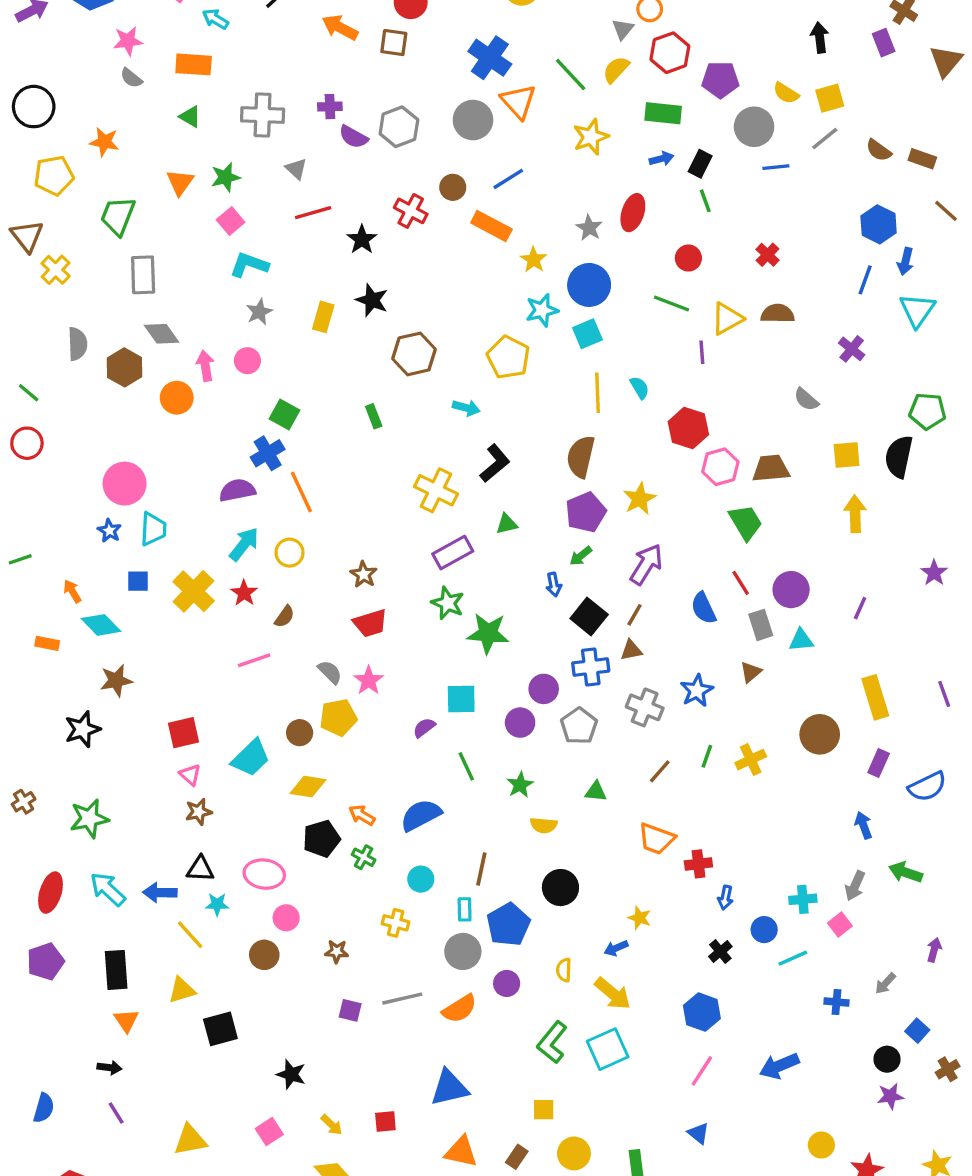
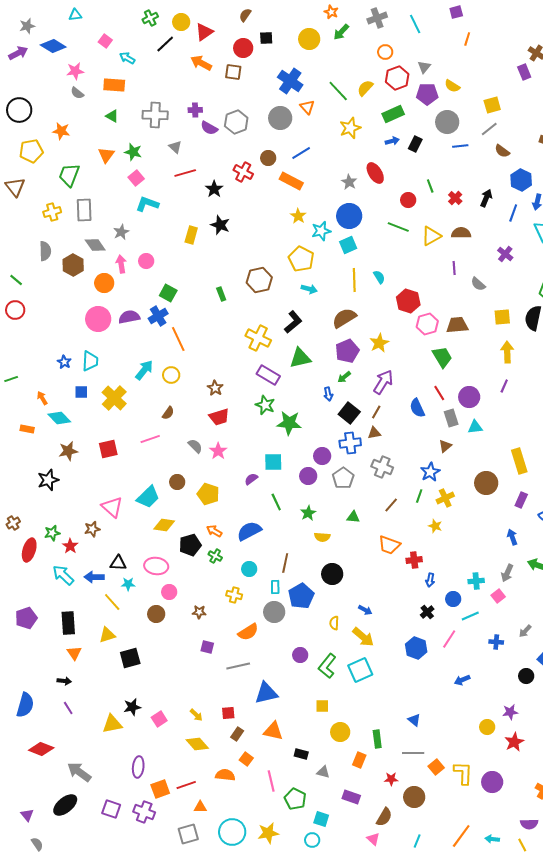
gray triangle: (623, 29) -> (424, 67), moved
black arrow: (820, 38) -> (486, 198), moved, turned 30
yellow semicircle: (786, 93) -> (452, 86), moved
orange triangle: (518, 101) -> (307, 107), size x0.7
green rectangle: (663, 113) -> (393, 114), turned -30
brown semicircle: (879, 150) -> (502, 151), moved
green star: (226, 177) -> (133, 152), turned 30
green line: (705, 201) -> (430, 186), moved
red ellipse: (633, 213) -> (375, 173), turned -50
yellow star: (534, 260) -> (298, 216), moved
yellow cross: (56, 270) -> (52, 212), moved, turned 30
gray star: (259, 312) -> (121, 232), moved
purple line: (702, 352) -> (454, 268), moved
brown hexagon: (414, 354) -> (259, 280), moved
cyan arrow: (466, 408) -> (309, 289), moved
brown semicircle: (581, 457) -> (344, 318), turned 45
pink circle: (125, 484) -> (98, 319), moved
purple semicircle: (237, 490) -> (129, 317), moved
green triangle: (507, 524) -> (300, 358), size x1.6
purple rectangle: (453, 553) -> (268, 375), turned 60
red star: (244, 593) -> (70, 546), moved
purple line: (860, 608) -> (504, 386), moved
blue star: (697, 691) -> (430, 472), moved
yellow pentagon: (338, 718) -> (208, 494), moved, turned 30
red square: (183, 733) -> (108, 449), moved
pink triangle: (190, 775) -> (112, 507), size x1.6
yellow diamond: (308, 787) -> (164, 525), moved
brown star: (199, 812) -> (92, 529), moved
green star: (89, 819) -> (52, 533), size x0.7
red ellipse: (50, 893) -> (29, 550), moved
yellow star: (640, 918) -> (435, 526), moved
blue arrow: (616, 948) -> (365, 610), turned -128
purple circle: (507, 983) -> (300, 655), moved
gray line: (402, 999) -> (238, 666), moved
orange semicircle: (459, 1009) -> (248, 632), moved
blue arrow: (779, 1066) -> (462, 680), size x0.7
pink line: (702, 1071) -> (449, 639), moved
black star: (291, 1074) -> (132, 707), moved, turned -30
purple star: (890, 1096) -> (510, 712), moved
blue semicircle: (44, 1108) -> (25, 705), size x1.4
brown rectangle: (517, 1157) -> (237, 734), moved

